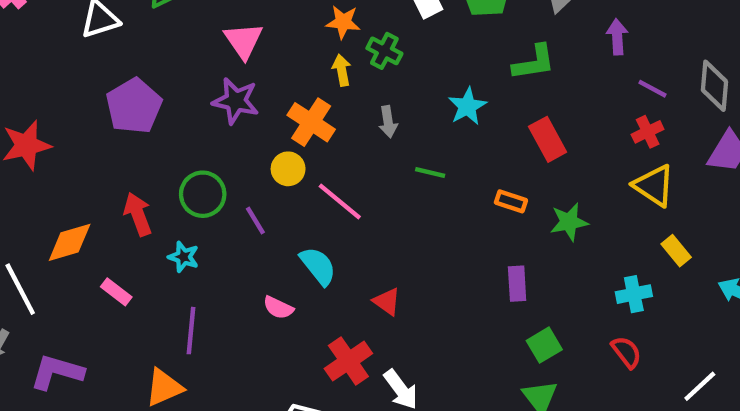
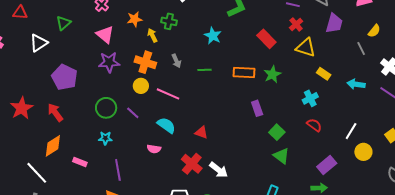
orange star: (343, 22) -> (135, 19), moved
gray arrow: (388, 122) -> (176, 61), moved
red rectangle: (548, 139) -> (266, 39), moved
orange rectangle: (511, 201) -> (244, 72), size x1.5
red arrow: (138, 214) -> (55, 112), moved

